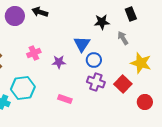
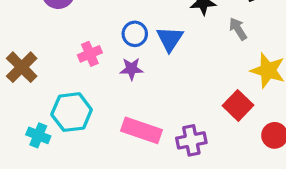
blue circle: (94, 60) -> (135, 34), moved
purple cross: (96, 82) -> (191, 140), moved, turned -30
pink rectangle: (65, 99) -> (141, 130), size x1.6

